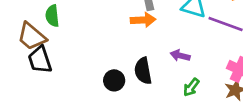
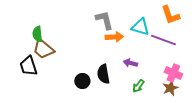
orange arrow: (143, 20) -> (114, 37), moved
brown trapezoid: (32, 36) -> (43, 49), moved

